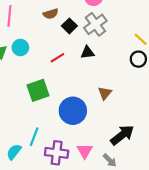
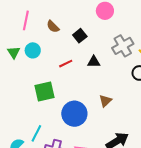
brown semicircle: (51, 14) -> (53, 27), moved, turned 56
gray cross: (95, 24) -> (123, 46), moved

